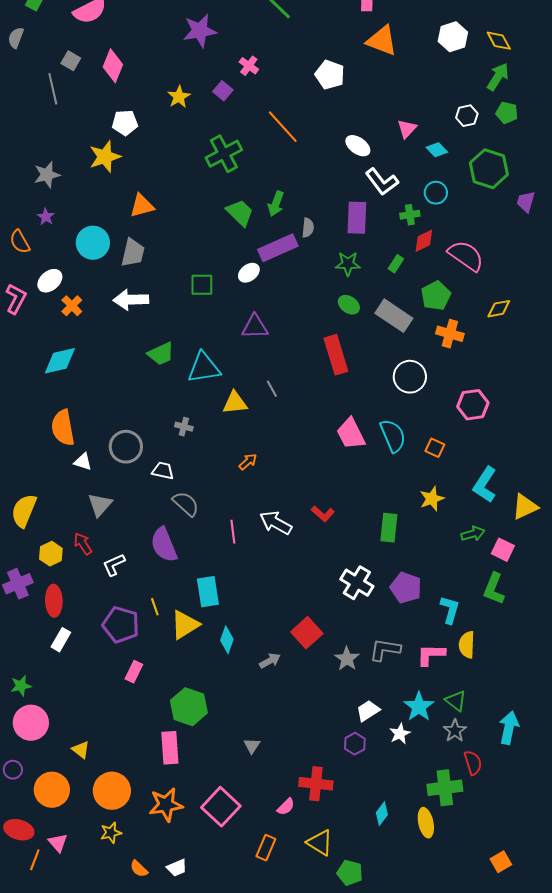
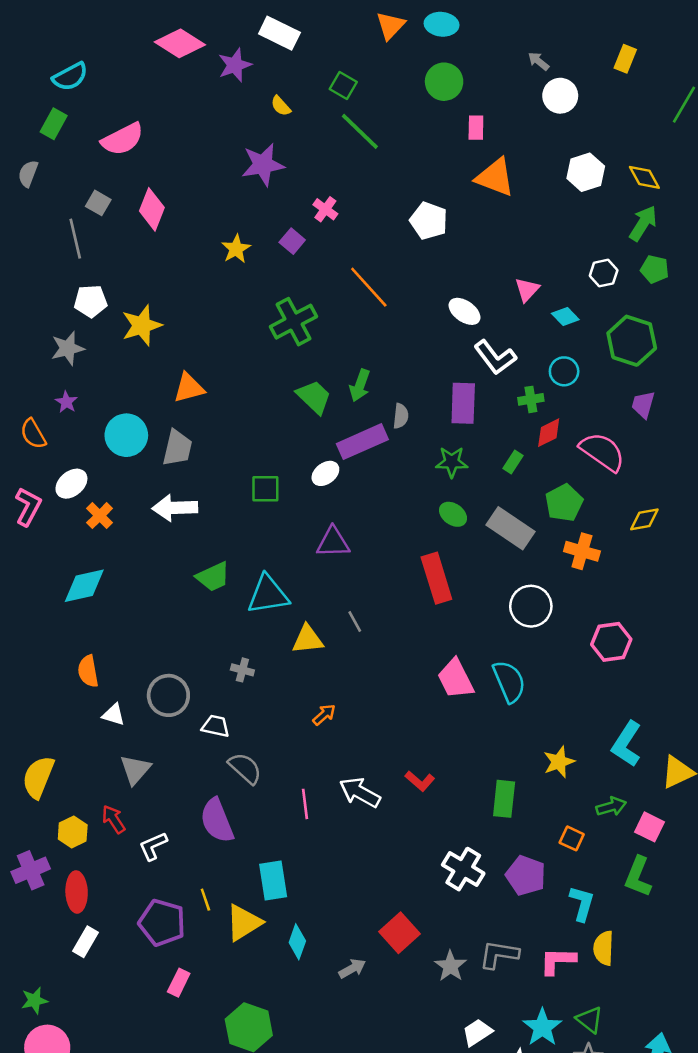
white pentagon: (125, 123) -> (91, 301), moved
purple trapezoid: (526, 202) -> (643, 405), moved
orange semicircle: (63, 428) -> (88, 671), size x0.7
orange square: (435, 448) -> (572, 838), moved

